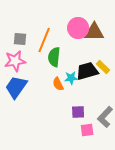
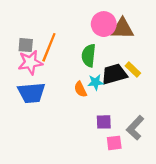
gray square: (20, 39) -> (26, 45), moved
orange line: (44, 40) -> (49, 47), moved
green semicircle: (54, 57) -> (89, 55), moved
blue trapezoid: (16, 87) -> (31, 93), turned -130

